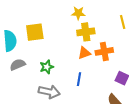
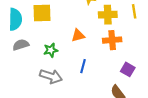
yellow cross: (86, 32) -> (108, 15), moved
orange triangle: (84, 53) -> (78, 35), moved

